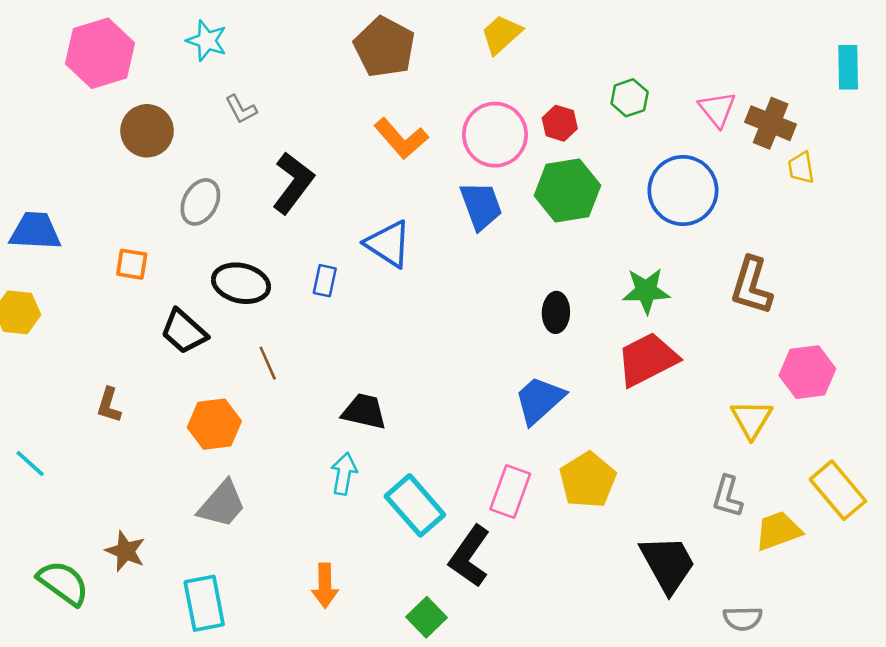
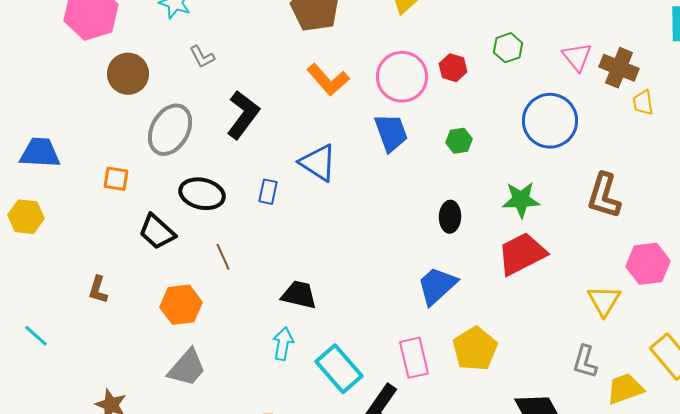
green hexagon: (567, 191) -> (459, 141), moved, size x0.5
gray ellipse: (200, 202) -> (170, 130), size x1.4
pink rectangle: (510, 491) -> (414, 358), turned -33

